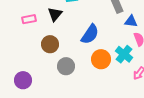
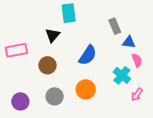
pink rectangle: (29, 19) -> (16, 50), moved, size x1.5
orange circle: (101, 59) -> (86, 89), moved
gray circle: (66, 66) -> (55, 96), moved

